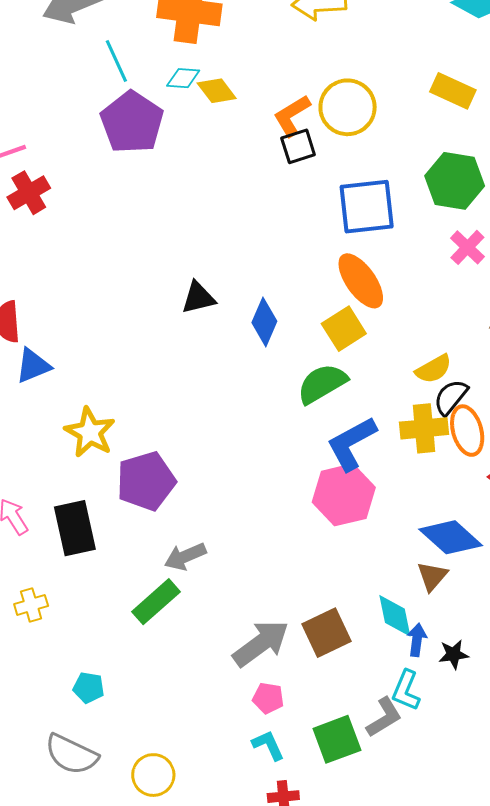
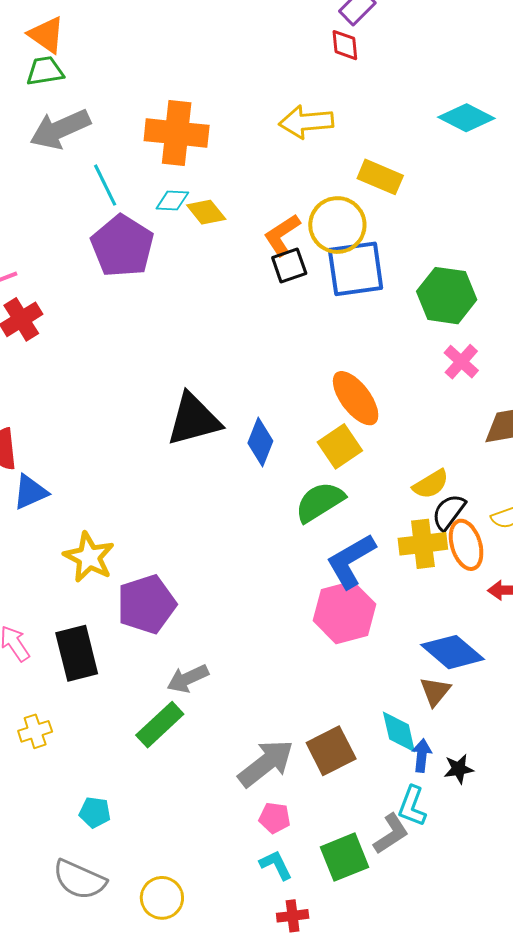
yellow rectangle: (453, 91) -> (380, 177), moved
blue square: (367, 207) -> (356, 269), moved
black triangle: (198, 298) -> (194, 420), size x1.6

